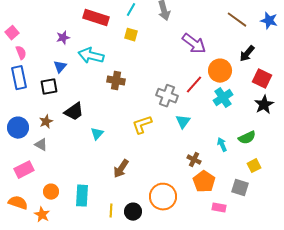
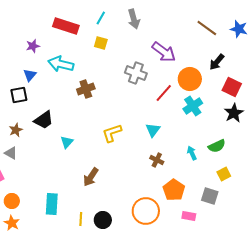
brown cross: (116, 81) -> (86, 89), turned -30
gray cross: (167, 96) -> (136, 73), moved
brown cross: (194, 160) -> (157, 160), moved
orange circle: (51, 192) -> (12, 201), moved
orange circle: (163, 197) -> (146, 211), moved

